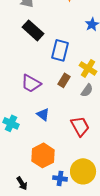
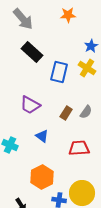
yellow cross: (88, 68) -> (87, 68), moved
brown rectangle: (64, 80) -> (66, 113), moved
red trapezoid: (80, 126) -> (79, 148), turned -65

